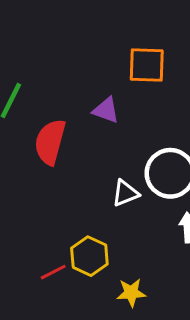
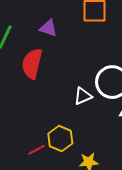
purple triangle: (106, 110) -> (48, 28), moved

